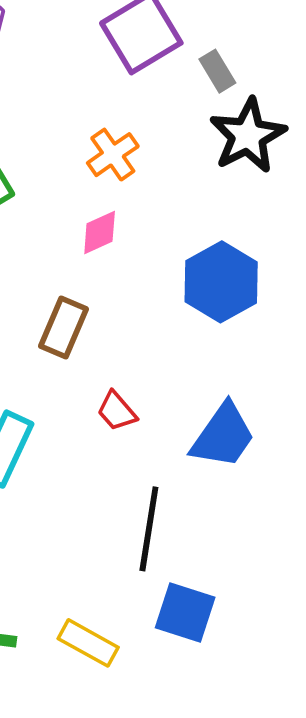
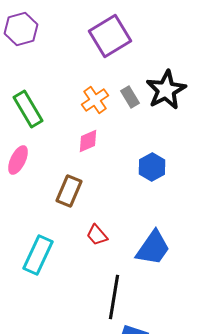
gray rectangle: (217, 71) -> (130, 97), moved
blue hexagon: (221, 282) -> (152, 167), size x0.7

